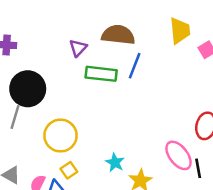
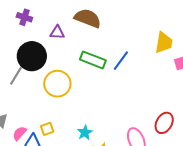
brown semicircle: (118, 35) -> (88, 18), moved
purple triangle: (78, 48) -> (57, 32), moved, turned 35
yellow circle: (61, 136) -> (57, 84), moved

